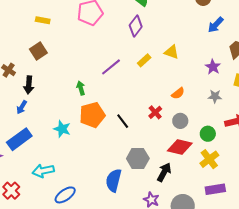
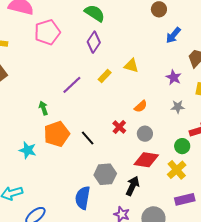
green circle: (208, 134) -> (182, 146), moved

